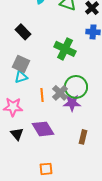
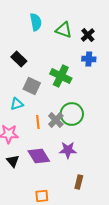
gray square: (21, 64) -> (32, 86), moved
purple star: (72, 103) -> (68, 150), moved
brown rectangle: (83, 137) -> (79, 182), moved

